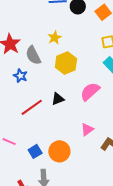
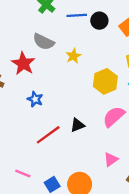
gray semicircle: (33, 55) -> (44, 42), moved, turned -36
yellow hexagon: (66, 63) -> (105, 81), moved

